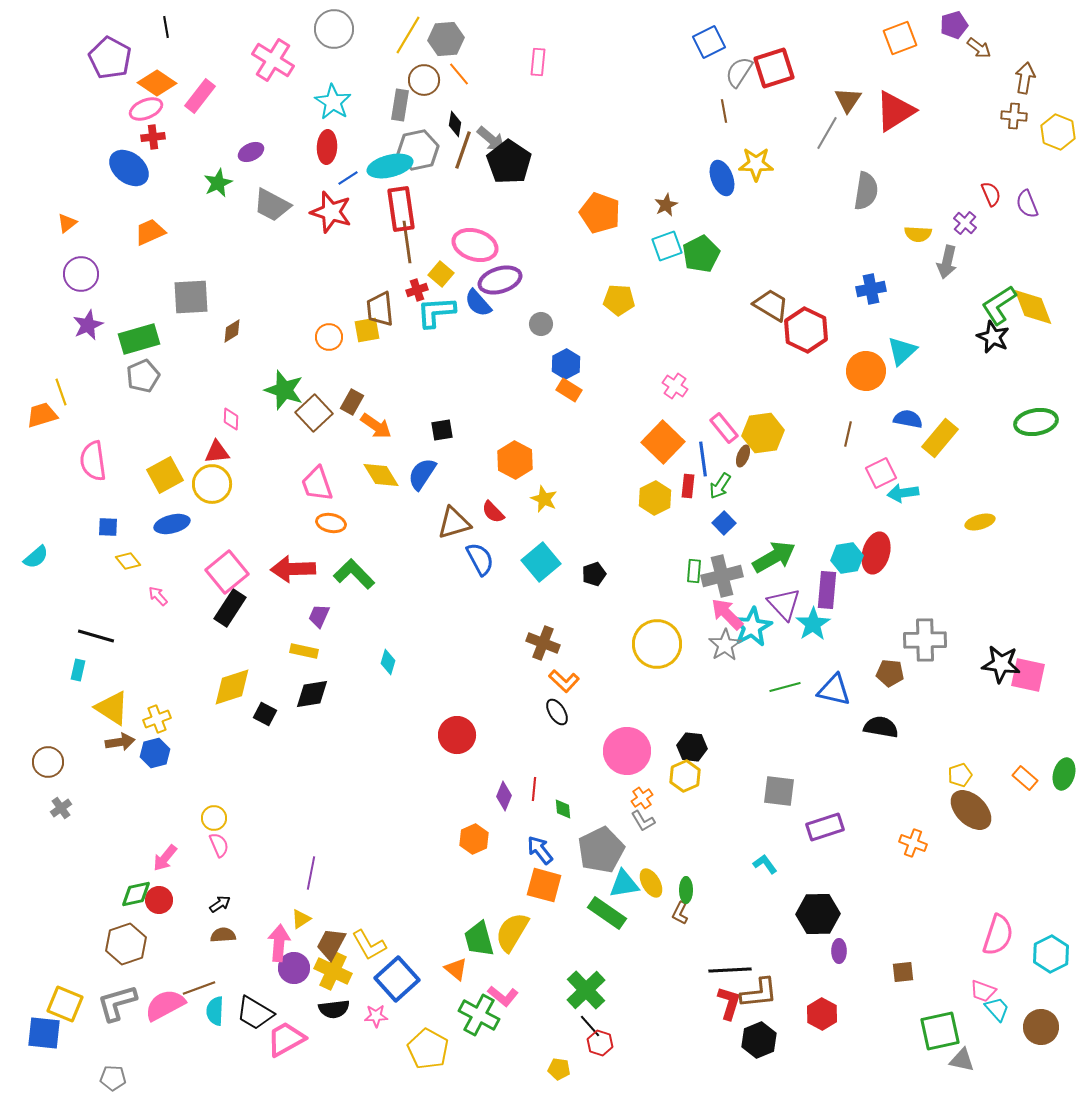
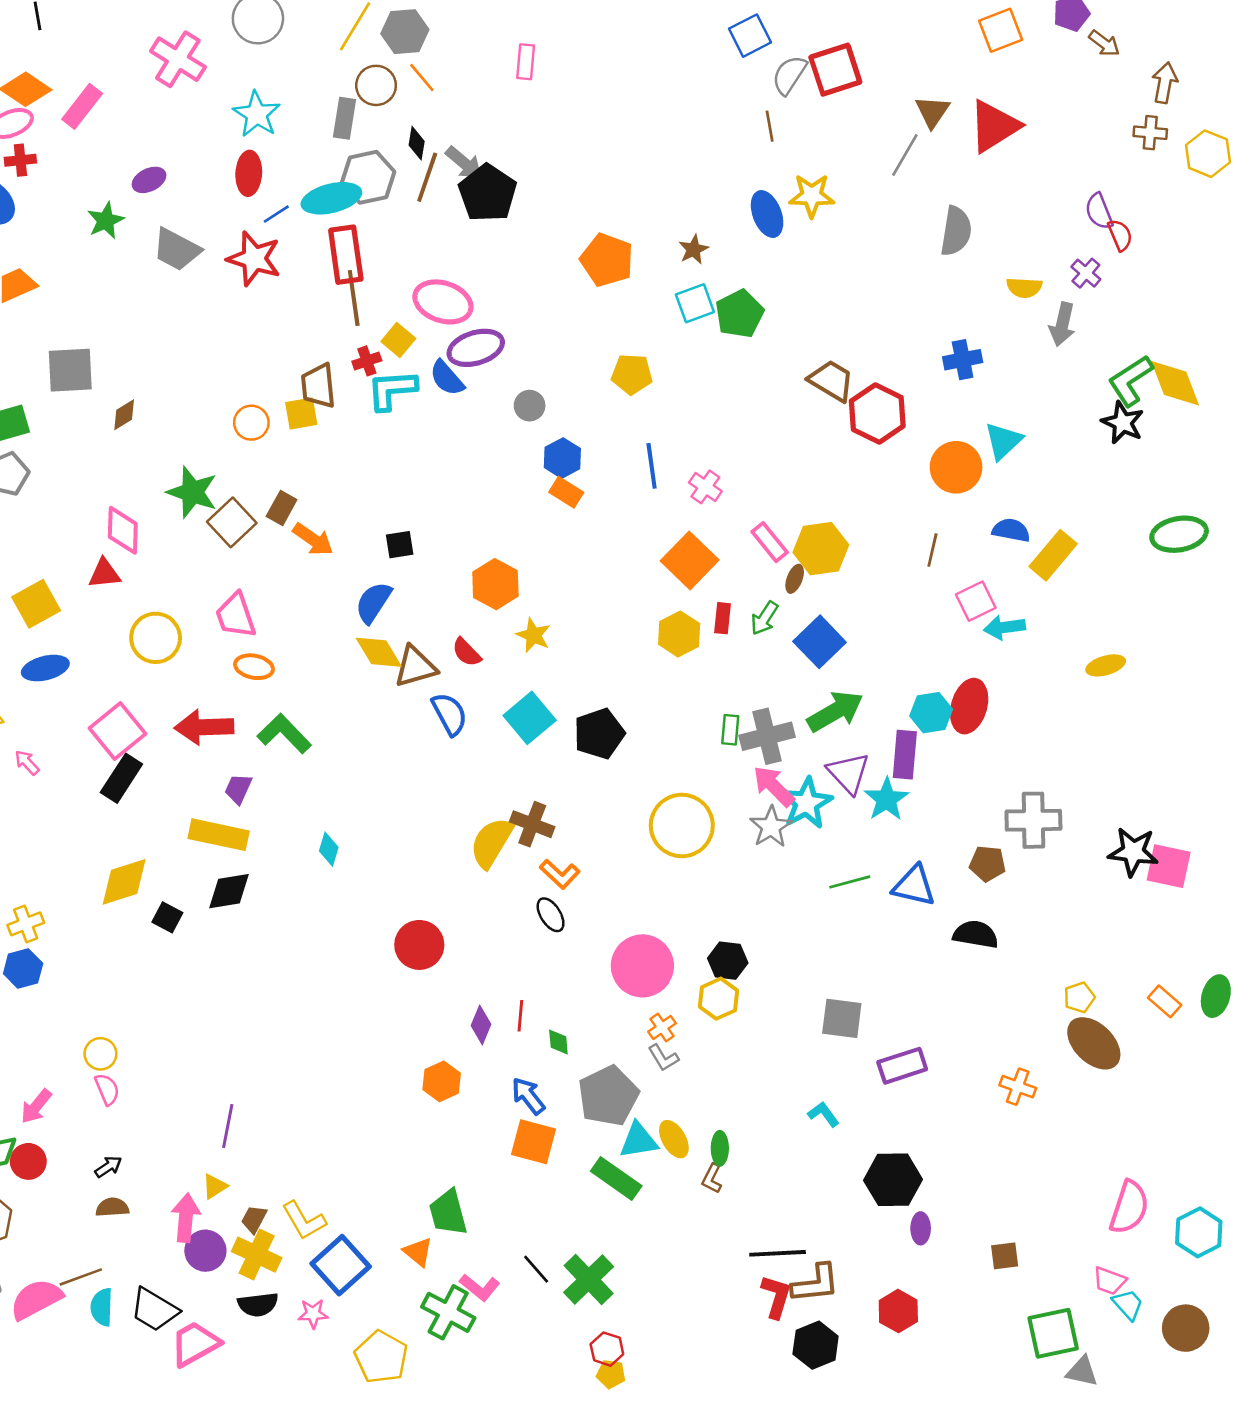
purple semicircle: (1027, 204) -> (1099, 211), moved
pink diamond: (231, 419) -> (123, 530), size x1.6
blue line: (703, 459) -> (652, 466), moved
yellow diamond: (381, 475) -> (379, 652), moved
yellow circle: (212, 484) -> (156, 638), moved
blue square: (724, 523) -> (820, 642), moved, size x1.6
black pentagon: (594, 574) -> (599, 734), size x1.6
yellow rectangle: (304, 651) -> (219, 835), size x1.6
yellow semicircle: (512, 932) -> (491, 843), moved
brown trapezoid: (331, 944) -> (254, 1219), size x0.7
black line: (590, 1026) -> (536, 1269), moved
yellow pentagon: (559, 1069) -> (611, 1374), moved

